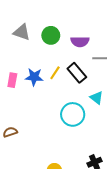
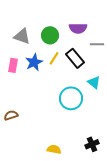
gray triangle: (22, 32) -> (22, 36), moved
green circle: (51, 35) -> (50, 35), moved
blue star: (34, 77) -> (34, 62), turned -30

